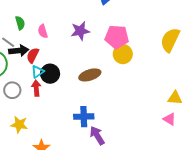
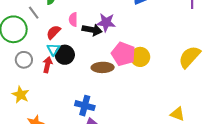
pink semicircle: (43, 31) -> (73, 19), moved
pink pentagon: (117, 37) -> (123, 54), moved
black arrow: (19, 51) -> (92, 30), moved
cyan triangle: (38, 72) -> (53, 49), turned -40

